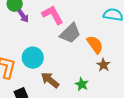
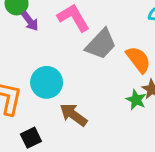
green star: (82, 84) -> (136, 100), moved

